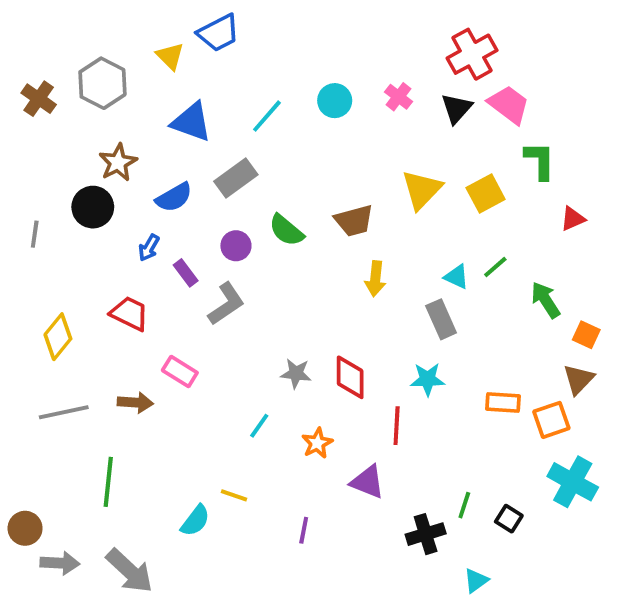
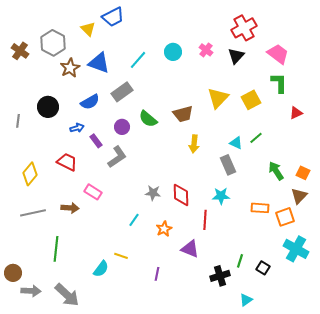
pink trapezoid: (509, 104) -> (278, 54), moved
brown star: (118, 163) -> (70, 68), moved
blue arrow: (149, 248) -> (77, 128), turned -136
green arrow: (546, 300) -> (276, 171), moved

